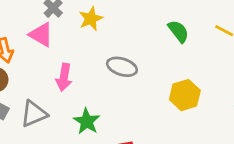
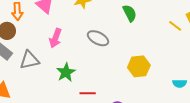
green semicircle: (178, 31) -> (130, 13), moved

